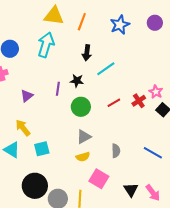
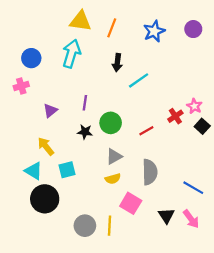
black star: (77, 81) -> (85, 132), moved
red line: (114, 103) -> (146, 131), moved
gray semicircle: (116, 151) -> (150, 172), size x1.6
blue line: (153, 153) -> (193, 188), moved
black circle: (35, 186) -> (45, 199), moved

